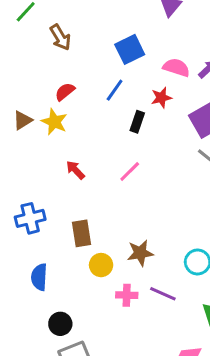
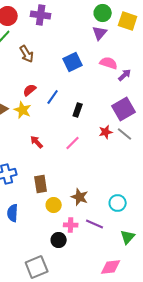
pink semicircle: (176, 68) -> (109, 63), moved
blue line: (115, 90) -> (53, 97), moved
red star: (161, 98) -> (106, 132), moved
brown star: (140, 253) -> (80, 197), turned 30
black circle: (60, 324) -> (59, 240), moved

